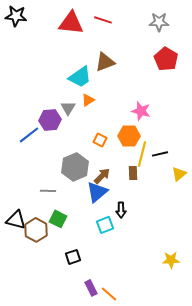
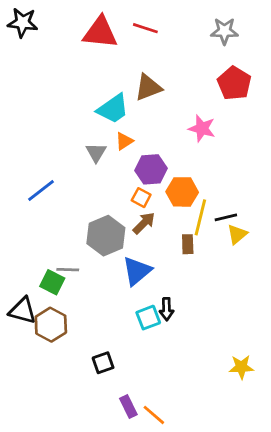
pink star: (141, 111) -> (202, 128), moved
purple hexagon: (50, 120) -> (151, 169), moved
yellow triangle: (179, 174) -> (237, 234), moved
brown arrow: (102, 176) -> (144, 223), moved
black arrow: (121, 210) -> (167, 309), moved
green square: (58, 219) -> (52, 282), moved

